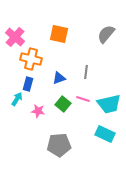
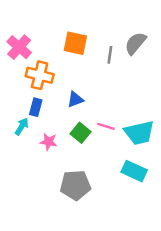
gray line: (86, 72) -> (110, 55), moved

